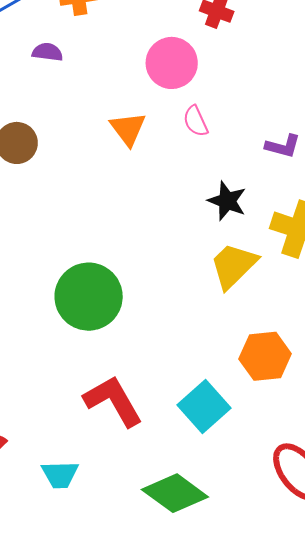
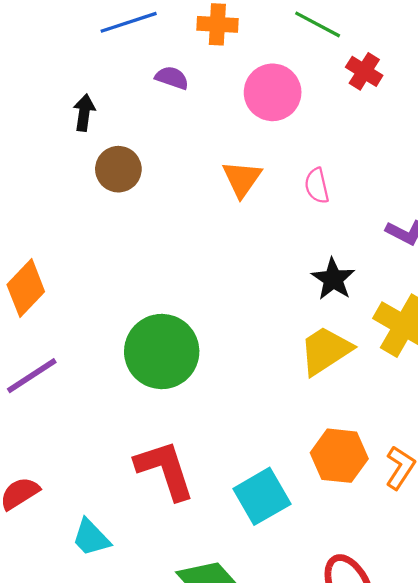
pink circle: (172, 63) -> (273, 92), moved
cyan trapezoid: (60, 475) -> (91, 538), turned 36

